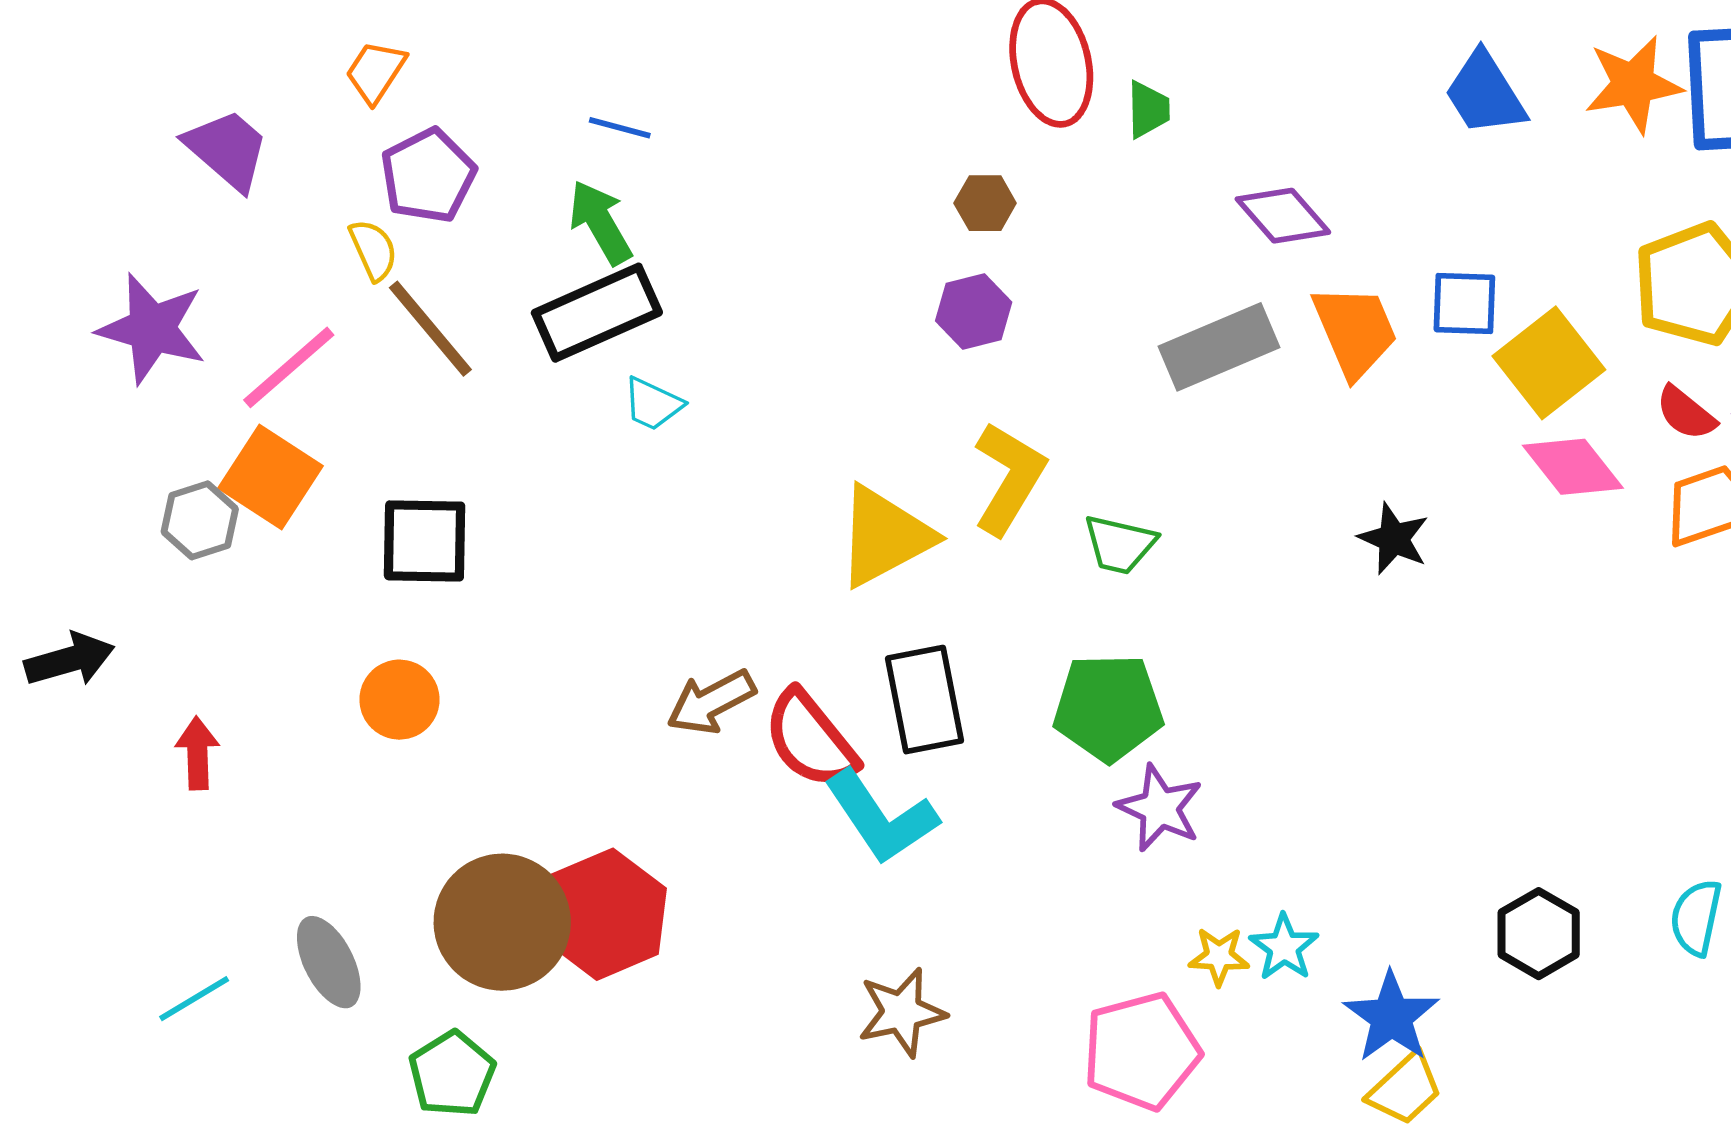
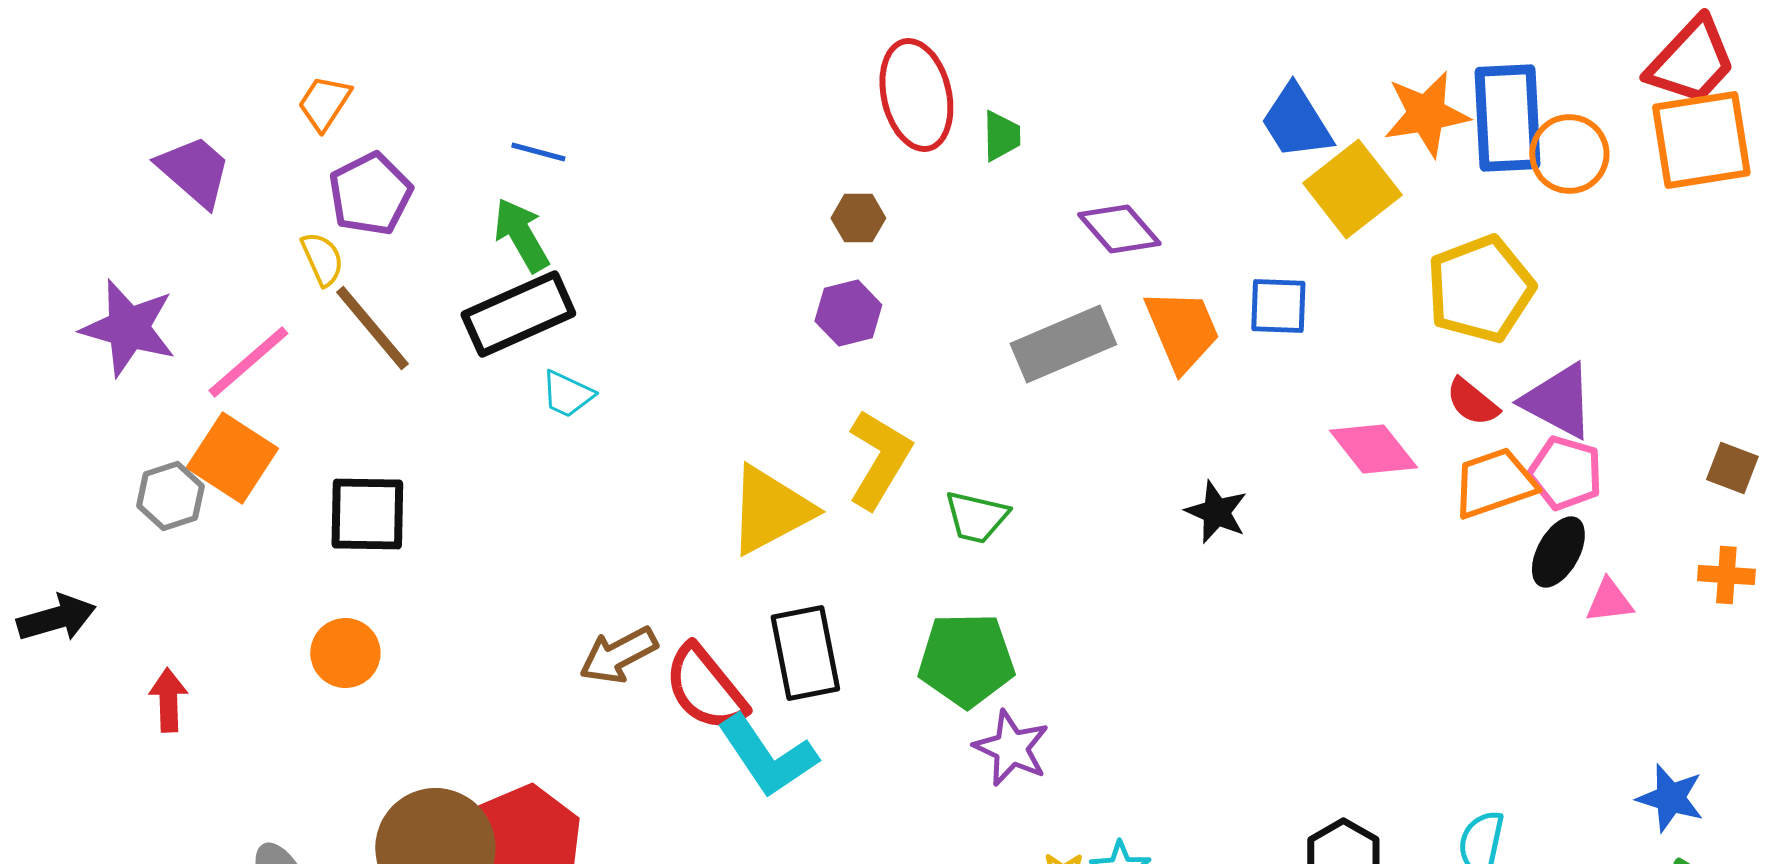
yellow square: (1549, 363) -> (1352, 189), moved

